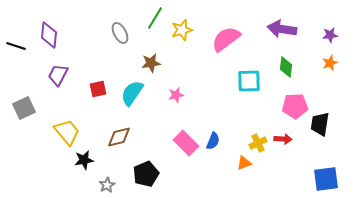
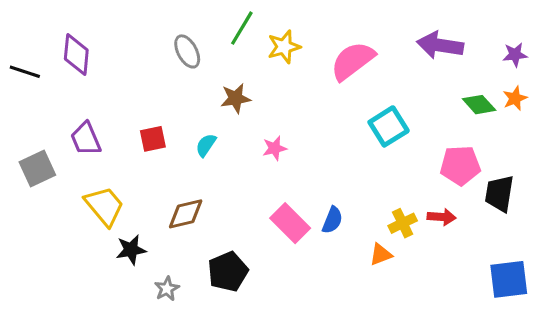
green diamond: (286, 67) -> (479, 105), moved, turned -50
purple trapezoid: (58, 75) -> (86, 139), moved, turned -50
cyan square: (249, 81) -> (389, 126), turned -30
cyan semicircle: (132, 93) -> (206, 145), size x0.6

